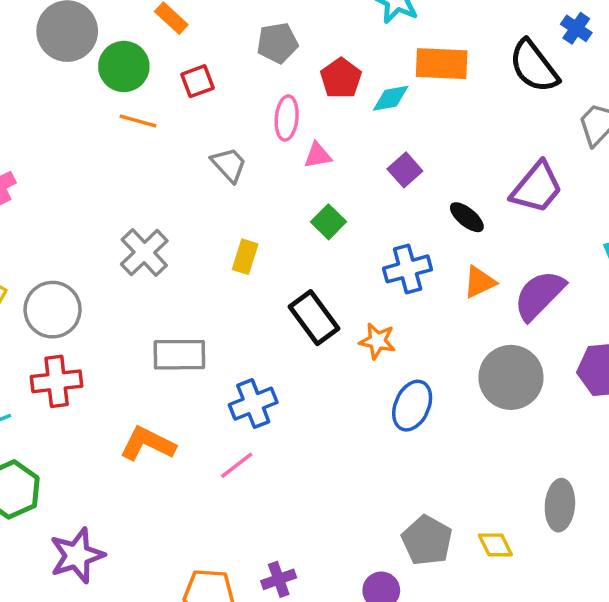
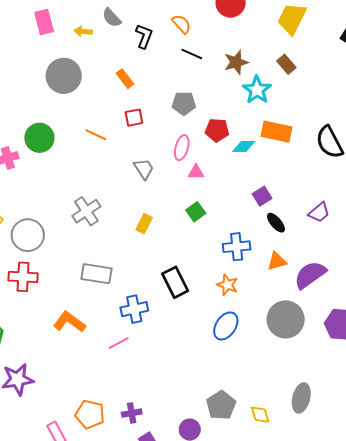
green circle: (124, 66) -> (39, 138), moved
red pentagon: (341, 78) -> (217, 130), turned 30
purple square: (405, 170) -> (262, 196), moved
purple trapezoid: (537, 188) -> (319, 212), size x0.7
black rectangle: (314, 318) -> (175, 282), moved
orange star: (377, 341) -> (227, 285), moved

